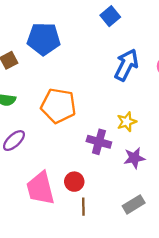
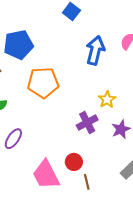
orange pentagon: (58, 106) -> (43, 83), moved
purple cross: (99, 142) -> (87, 122), turned -30

